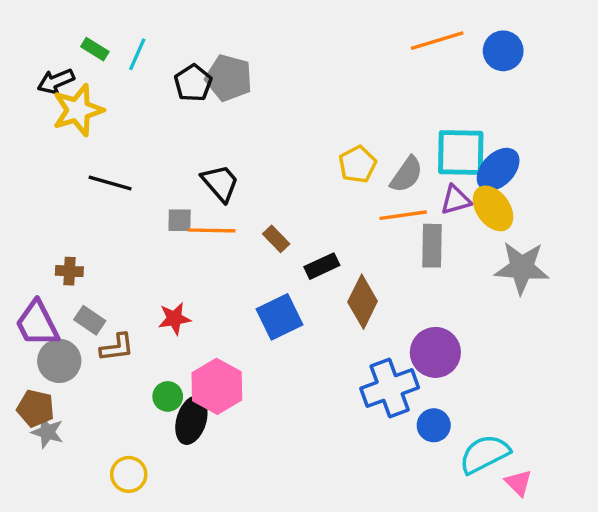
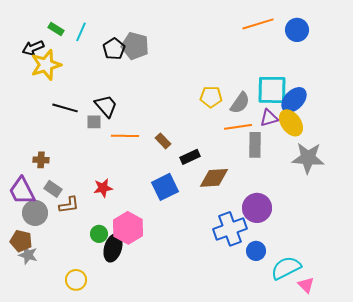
yellow pentagon: (357, 164) -> (211, 97), turned 30
black trapezoid: (220, 183) -> (106, 106), moved
gray square: (180, 220) -> (94, 122), moved
brown diamond: (363, 302) -> (214, 178), turned 60

